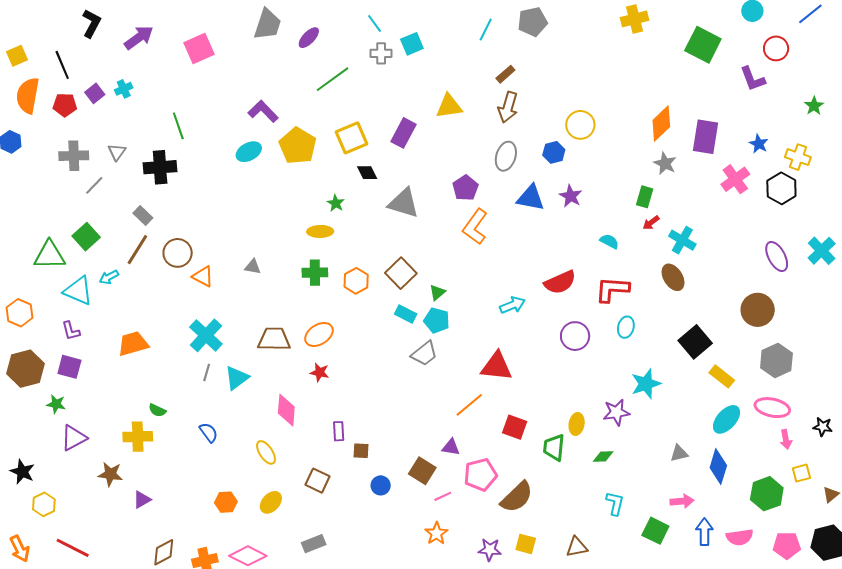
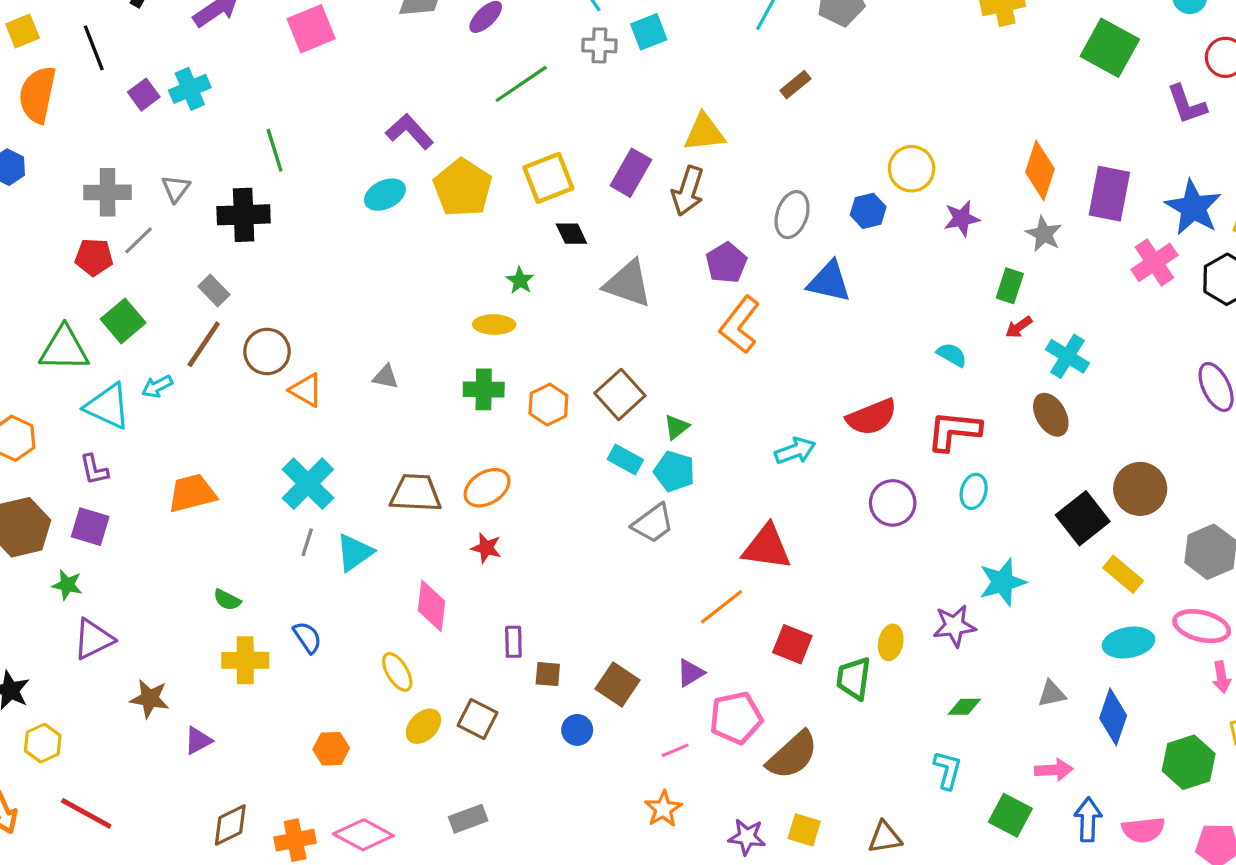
cyan cross: (124, 89) -> (190, 89), size x1.4
red pentagon: (65, 105) -> (94, 257), moved
brown arrow: (508, 107) -> (688, 191), moved
orange diamond: (661, 123) -> (1040, 170), turned -30
blue star: (759, 144) -> (1193, 207), size x1.8
purple star: (571, 196) -> (962, 219), moved, turned 30
brown circle: (758, 310) -> (1140, 489), moved
cyan ellipse: (727, 419) -> (1128, 643), turned 36
yellow cross: (138, 437) -> (245, 660), moved
purple triangle: (451, 447) -> (691, 673), turned -42
green diamond: (603, 457) -> (964, 707), moved
brown square: (422, 471) -> (617, 685), moved
yellow ellipse: (271, 502) -> (423, 726), moved

